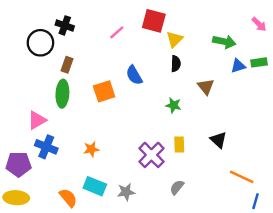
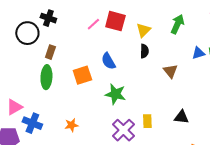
red square: (154, 21) -> (115, 21), moved
green arrow: (224, 42) -> (177, 24), moved, turned -78
green star: (173, 105) -> (115, 94), moved, size x1.5
pink triangle: (37, 120) -> (14, 107), moved
black triangle: (219, 140) -> (181, 117), turned -35

